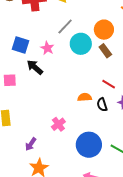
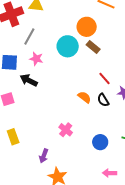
gray line: (65, 26) -> (29, 37), moved
red line: (109, 84) -> (105, 79), turned 32
orange semicircle: (85, 97) -> (84, 97), turned 56
blue circle: (89, 145) -> (100, 142), size x0.6

